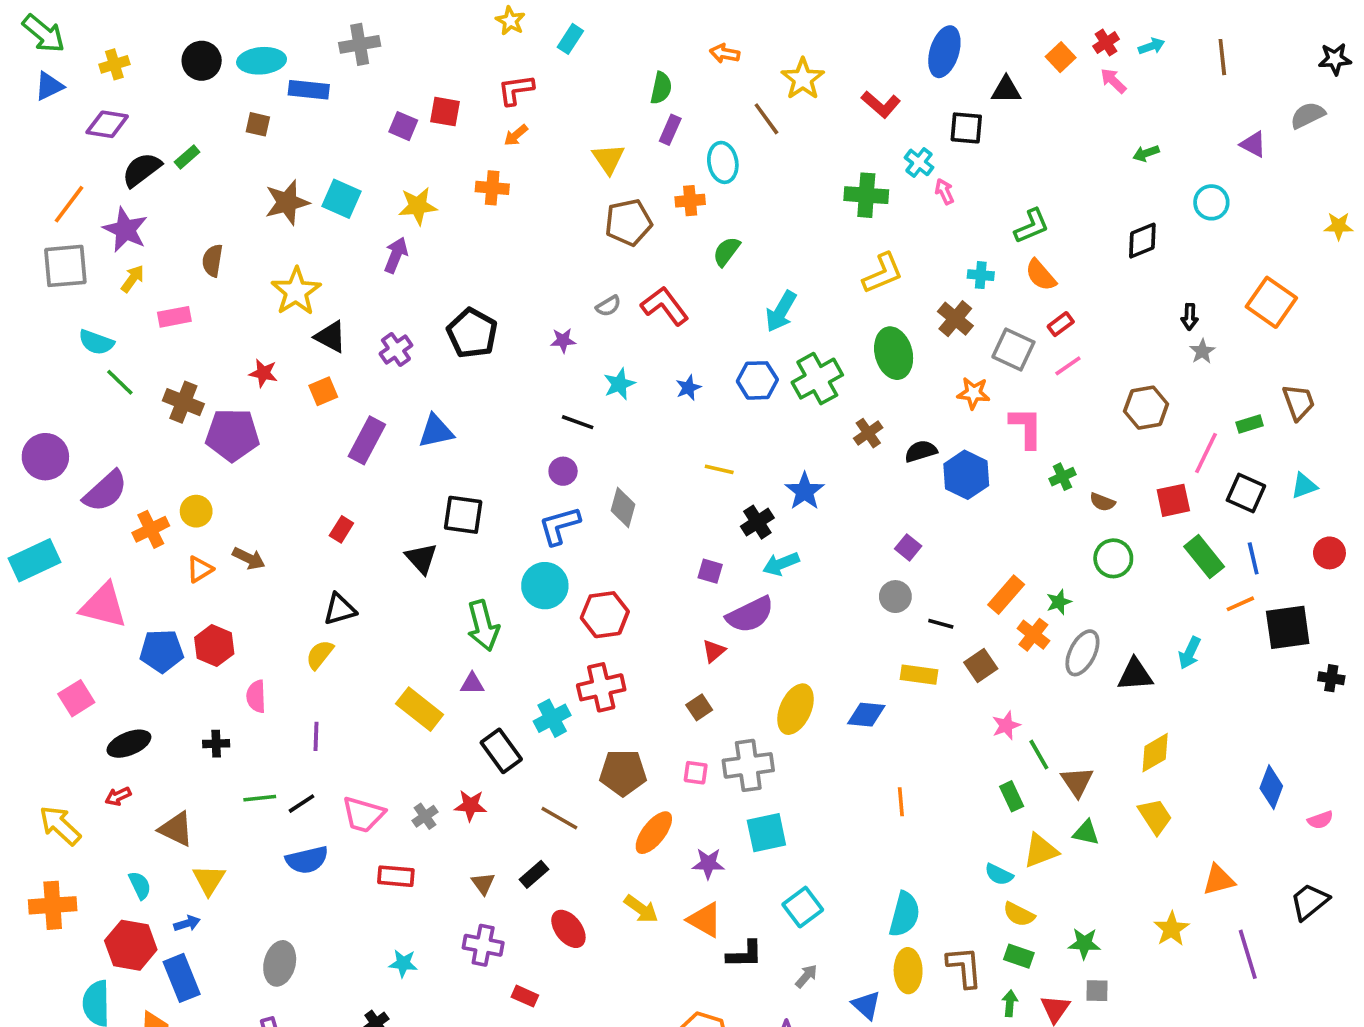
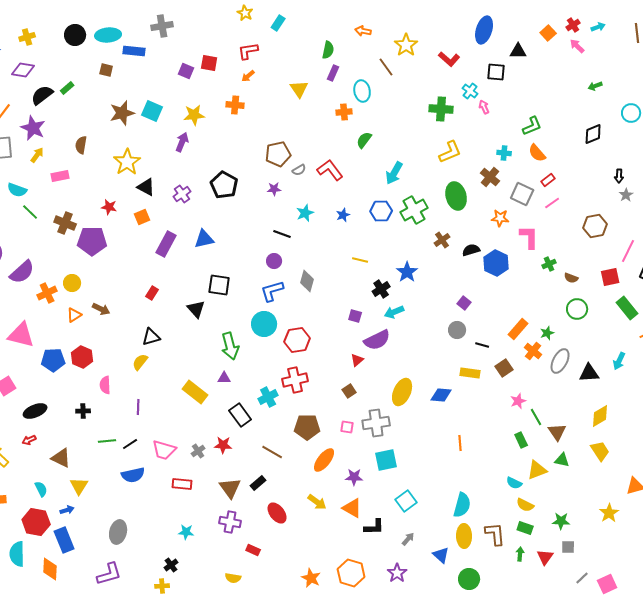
brown pentagon: (628, 222) -> (278, 154), moved
brown triangle: (483, 883) -> (230, 488), size x1.6

